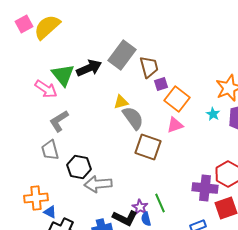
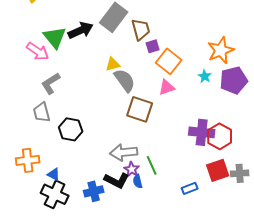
gray arrow: (98, 184) -> (124, 152), moved
purple cross: (205, 188) -> (202, 132), moved
blue triangle: (50, 212) -> (54, 174), moved

